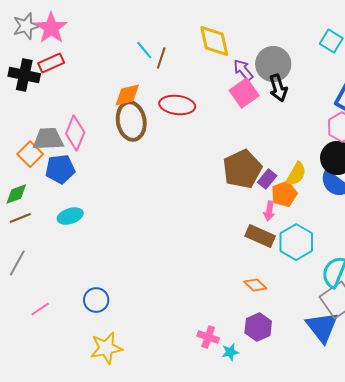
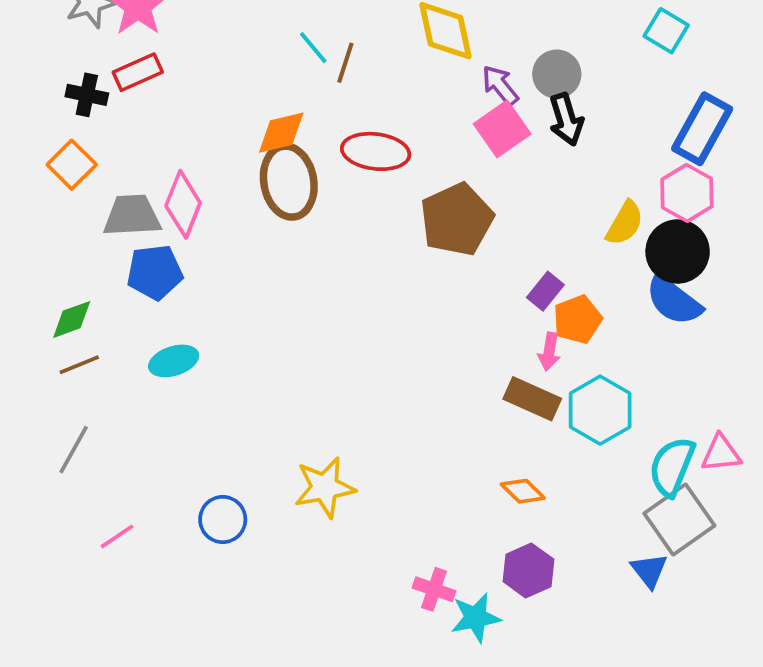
gray circle: (273, 64) -> (557, 74), size x0.7
black cross: (24, 75) -> (87, 95), size x0.7
orange square: (30, 154) -> (72, 165), moved
brown pentagon: (242, 169) -> (457, 219), moved
yellow semicircle: (296, 174) -> (625, 223), moved
blue triangle: (322, 327) -> (649, 570), size x0.6
yellow star: (106, 348) -> (325, 487), moved
cyan star: (230, 352) -> (476, 618), size x1.5

